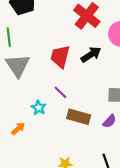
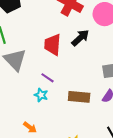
purple line: (60, 92) -> (48, 78), moved
orange arrow: (18, 129) -> (30, 127), moved, turned 88

